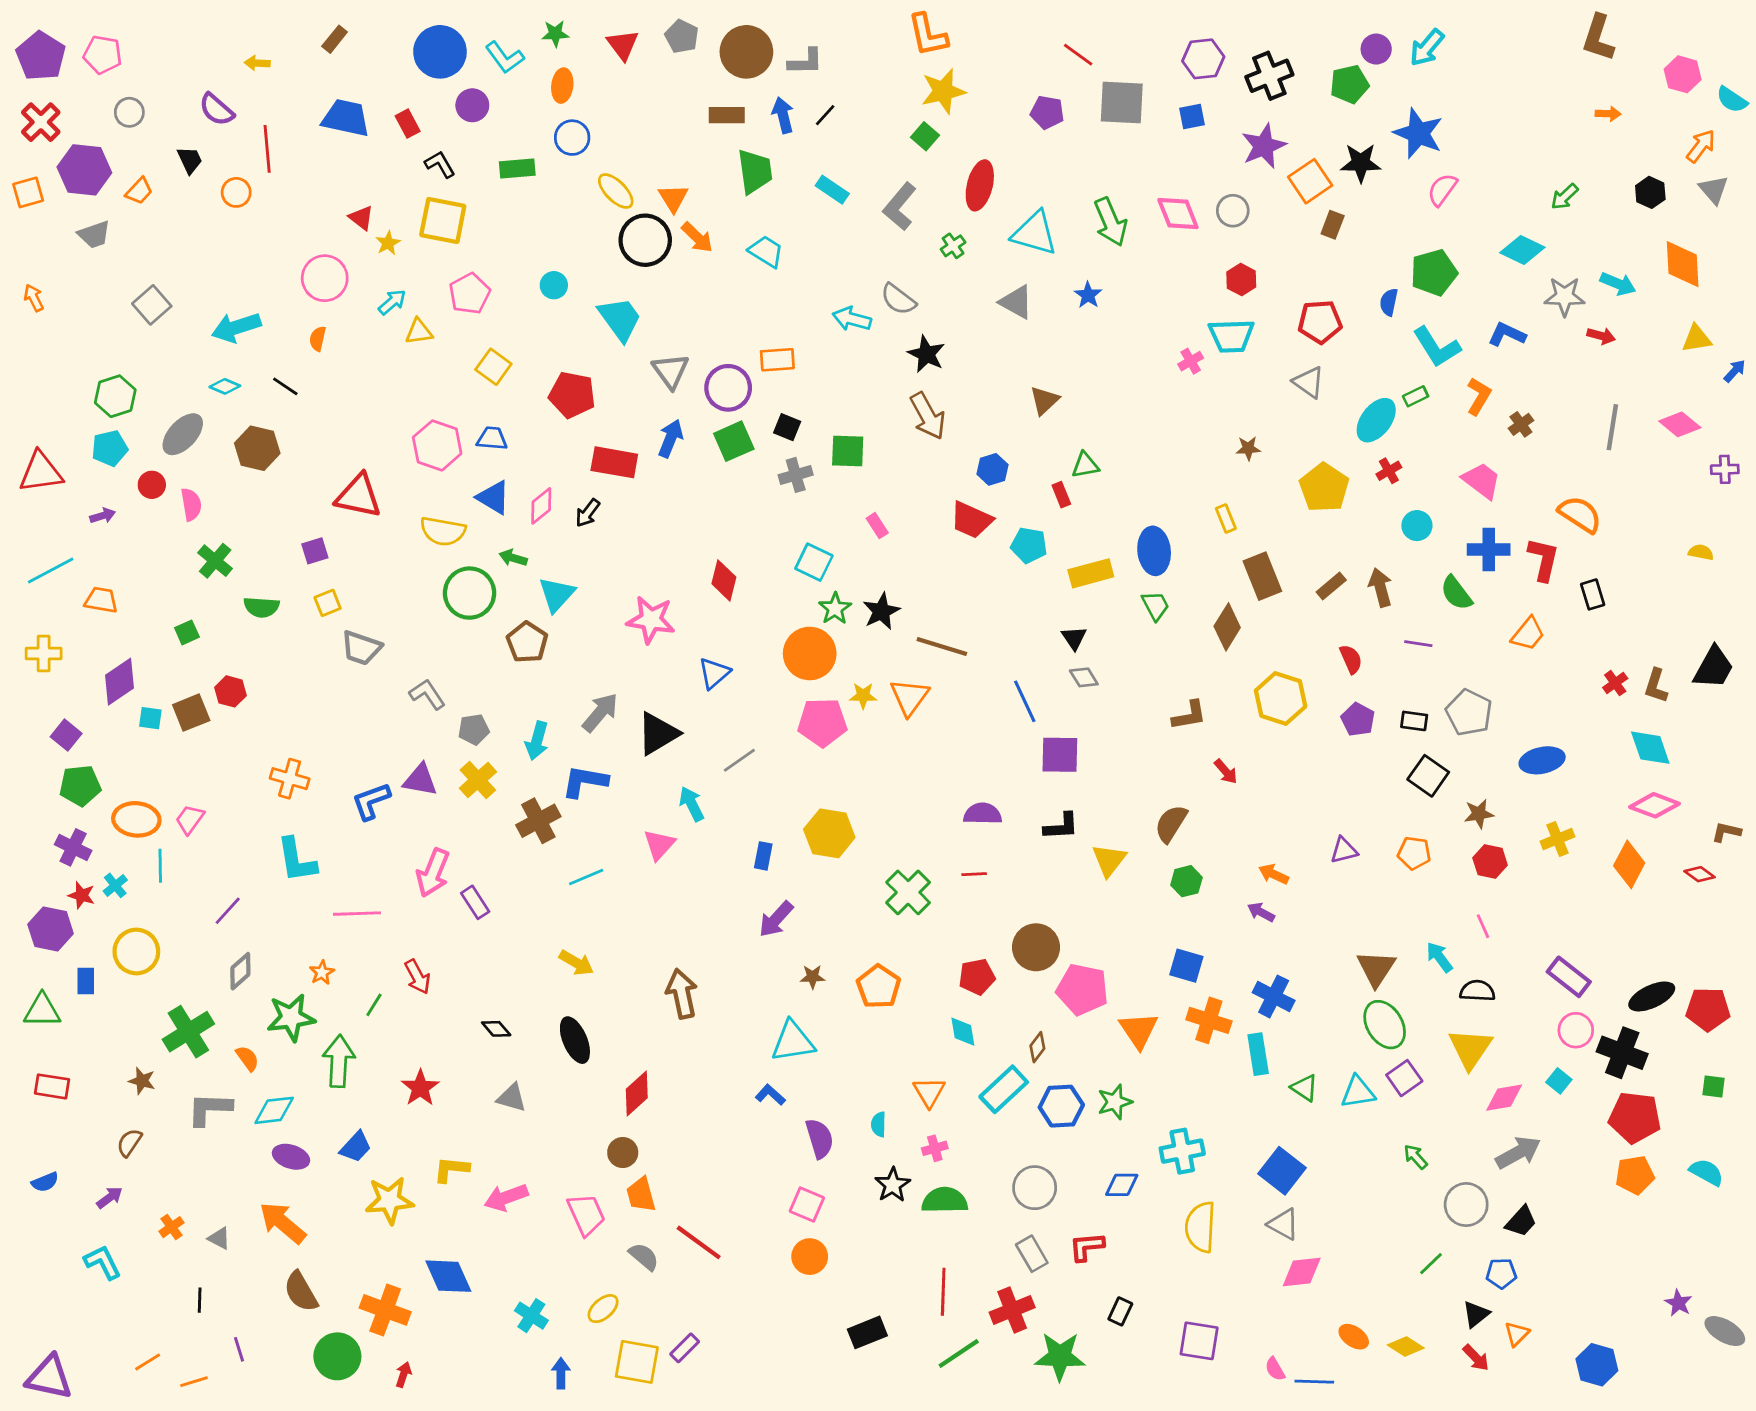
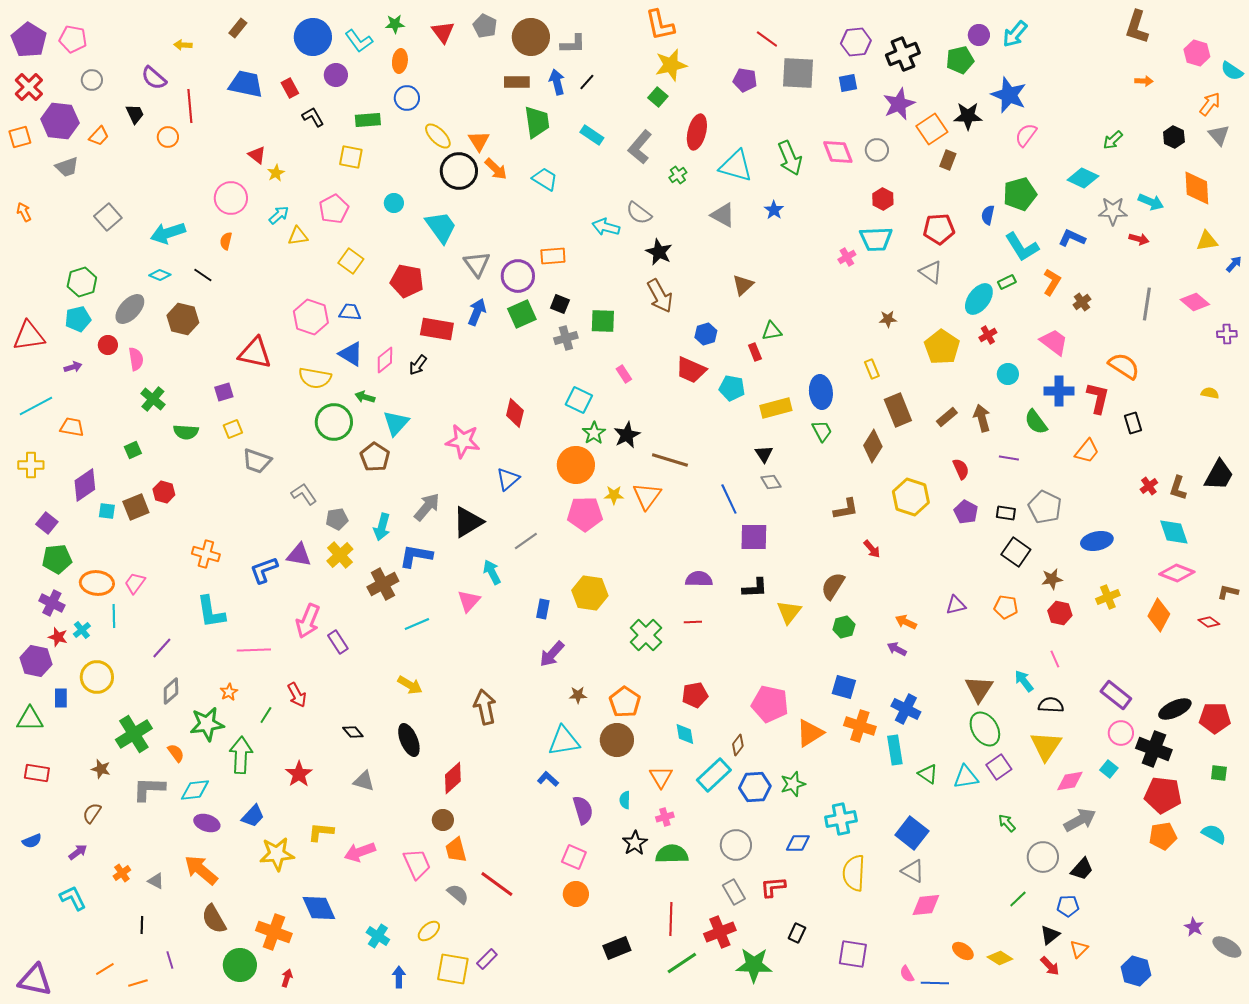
yellow square: (443, 221) -> (351, 157), moved, size x0.7
brown circle: (1036, 947) -> (617, 740), moved
orange triangle: (1139, 1030) -> (810, 733), turned 32

